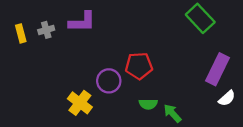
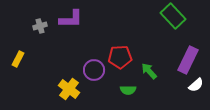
yellow rectangle: (21, 33) -> (18, 59), moved, turned 42
green arrow: (172, 113) -> (149, 71), moved

